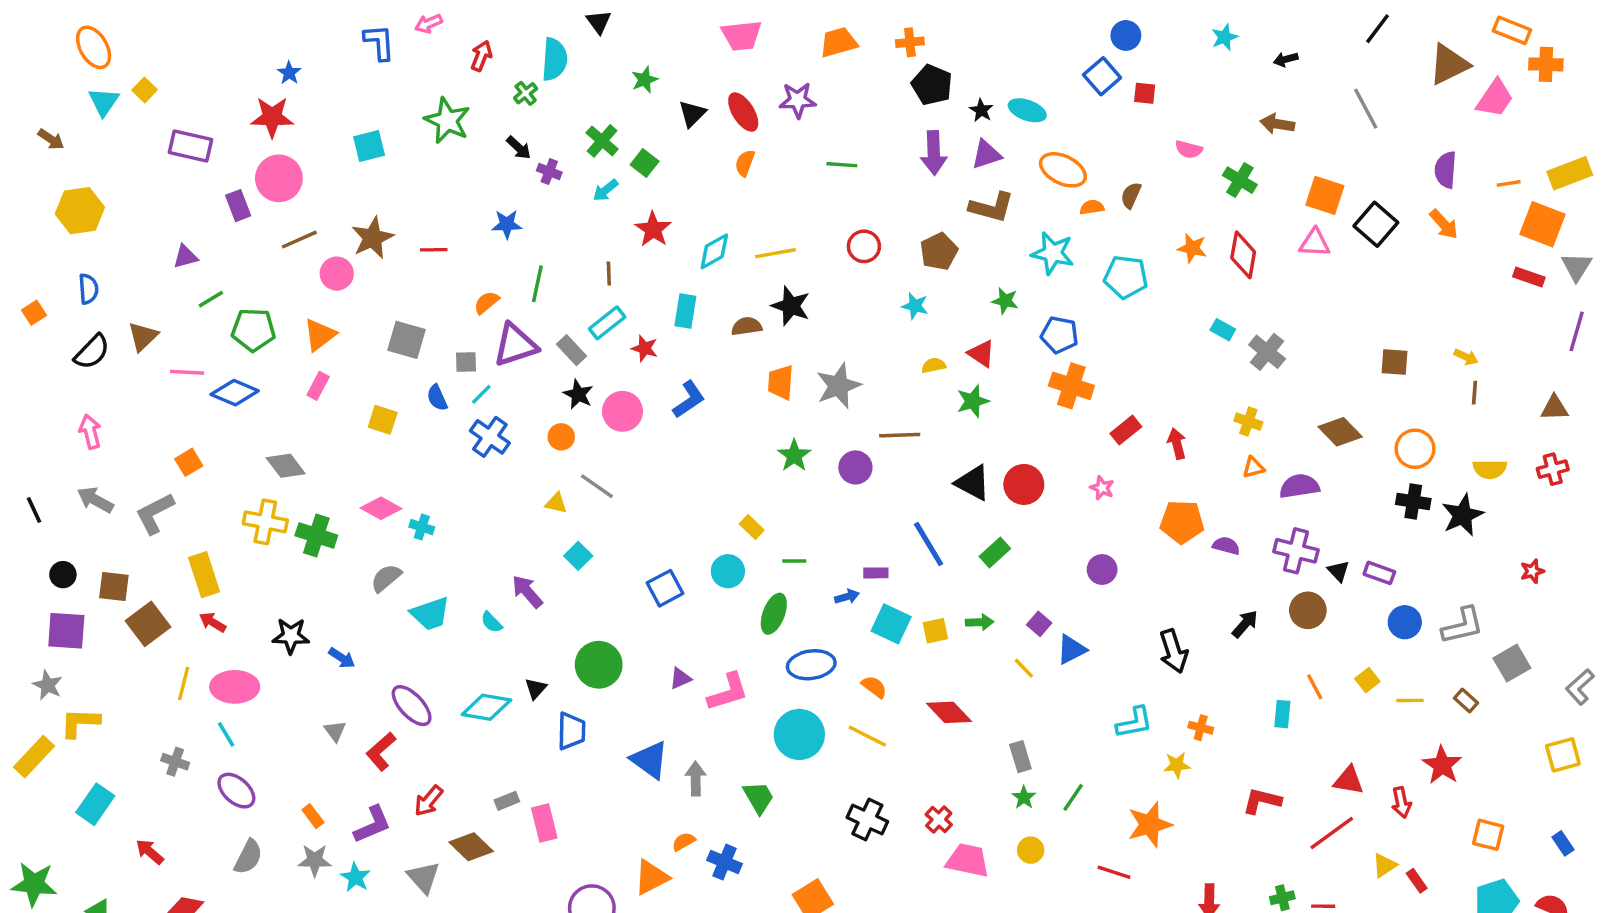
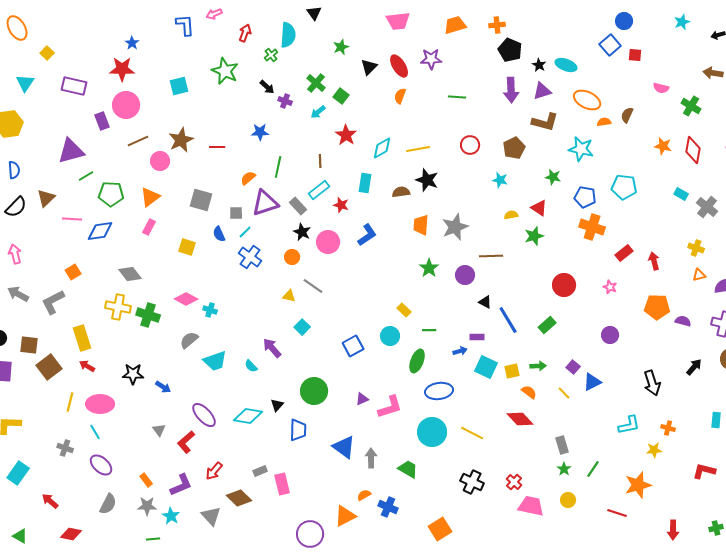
cyan triangle: (104, 102) -> (25, 83), moved
purple triangle: (185, 257) -> (71, 151), size x1.8
cyan pentagon: (1126, 277) -> (624, 187), moved
blue diamond: (235, 393) -> (100, 231), turned -32
black triangle: (973, 483) -> (485, 302), moved, size x0.6
orange semicircle: (874, 687) -> (529, 392), moved
green trapezoid: (759, 797) -> (408, 469), turned -30

